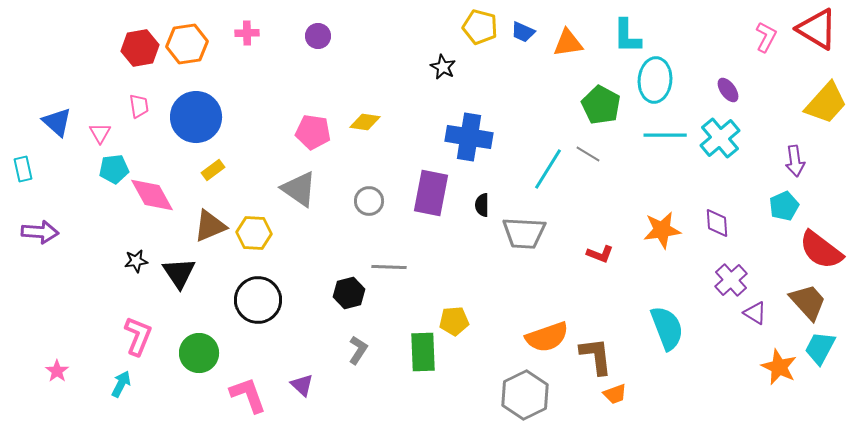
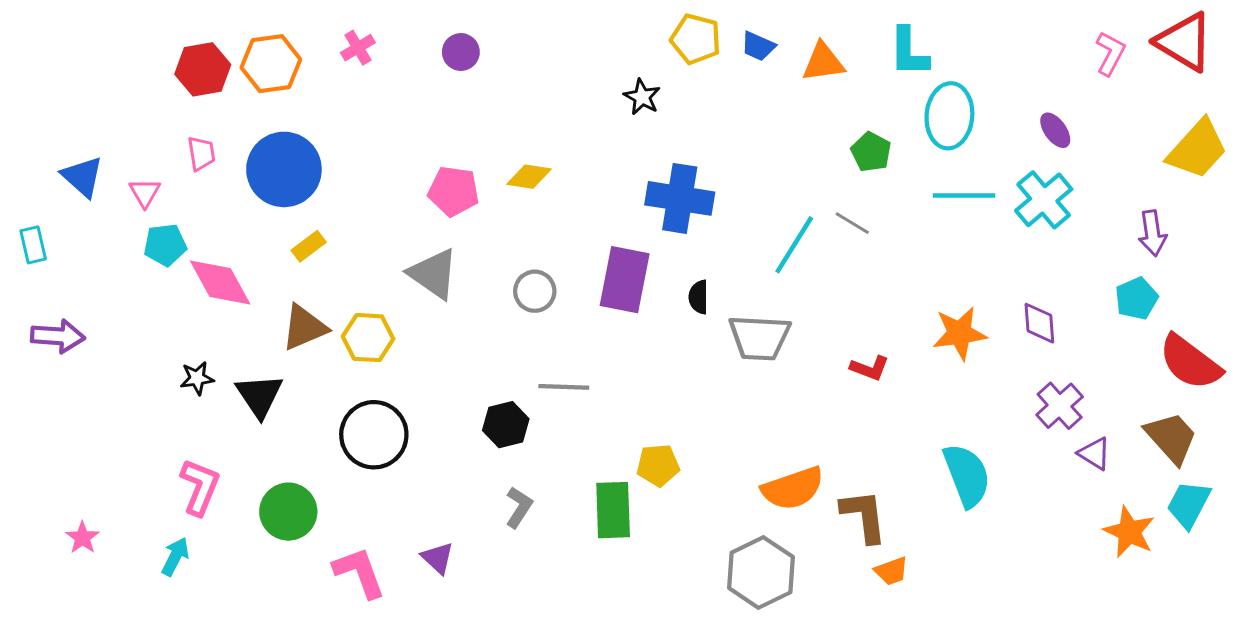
pink cross: (247, 33) -> (358, 48), turned -30
green pentagon: (601, 105) -> (871, 152), size x0.7

